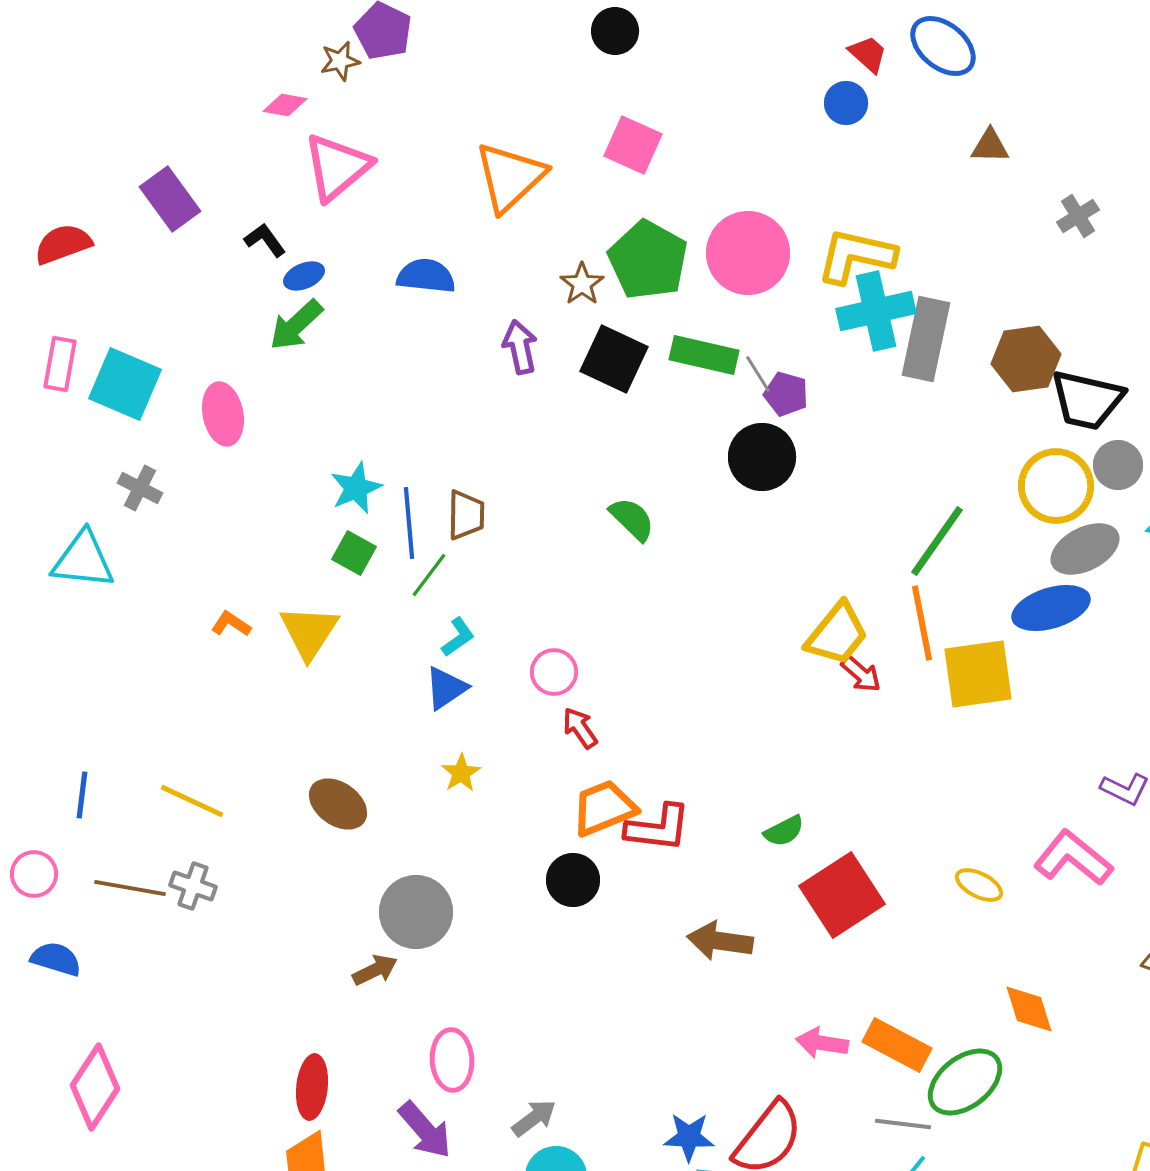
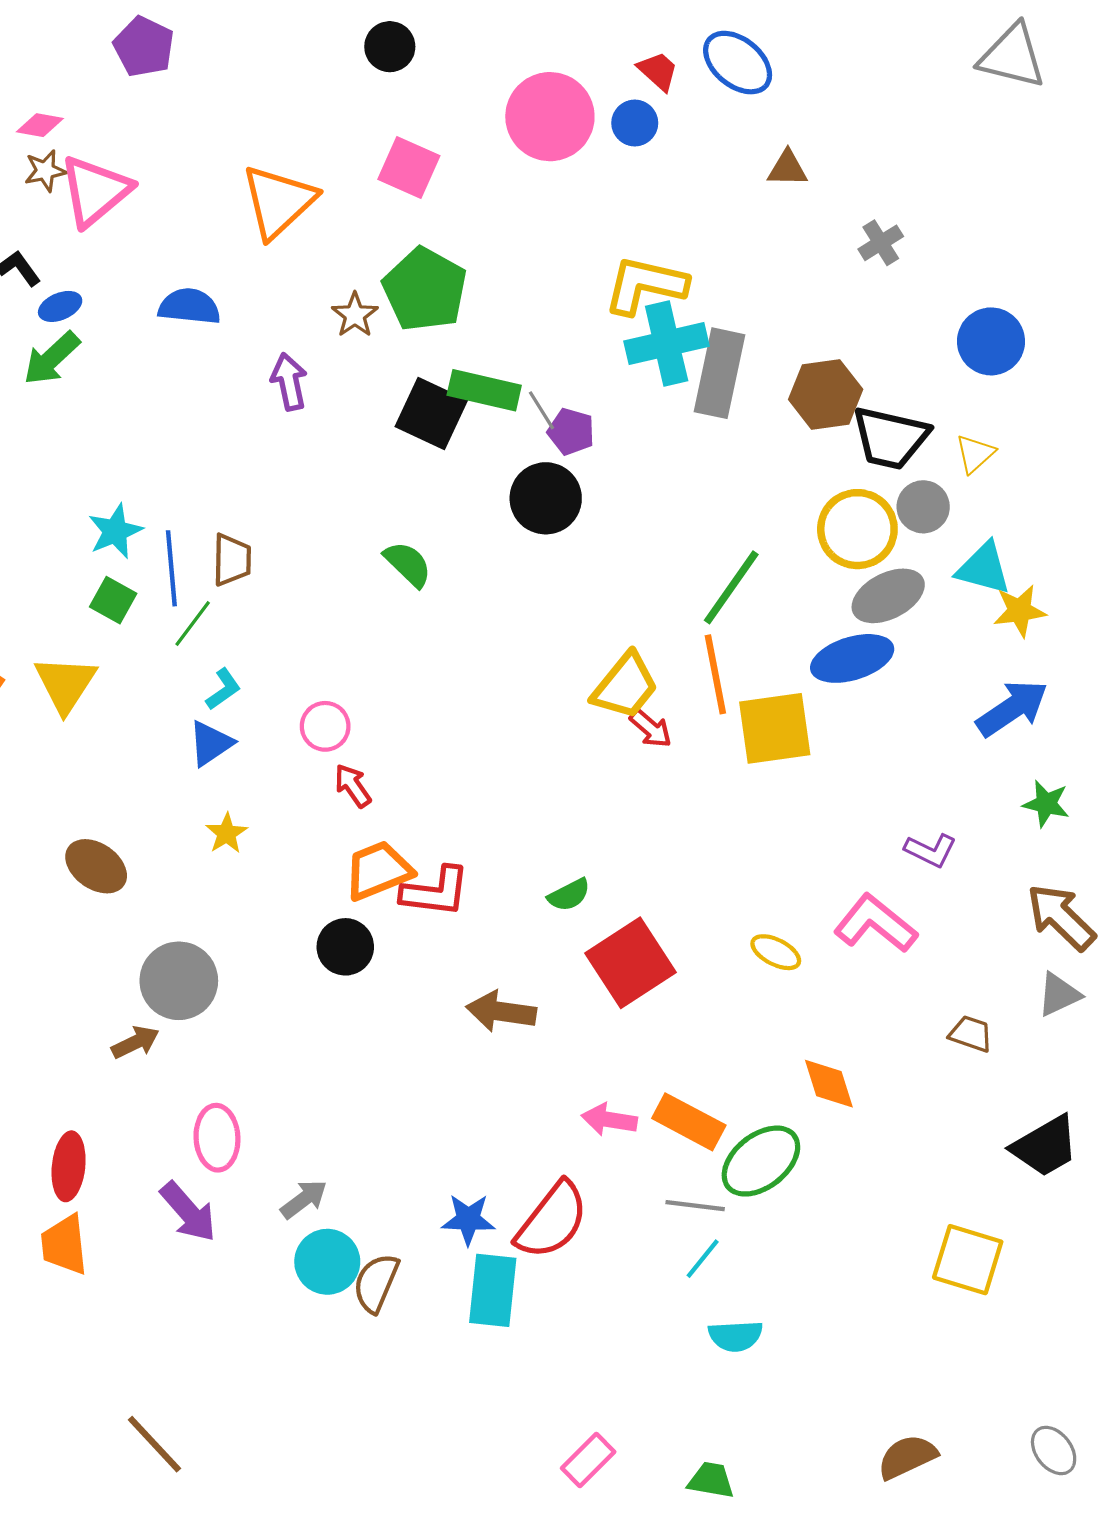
brown star: (340, 61) -> (45, 171), moved
pink circle: (748, 253) -> (550, 117), moved
black square: (614, 359) -> (431, 414), moved

